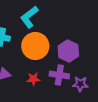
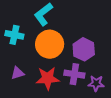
red star: (33, 79) -> (48, 78), size x1.6

